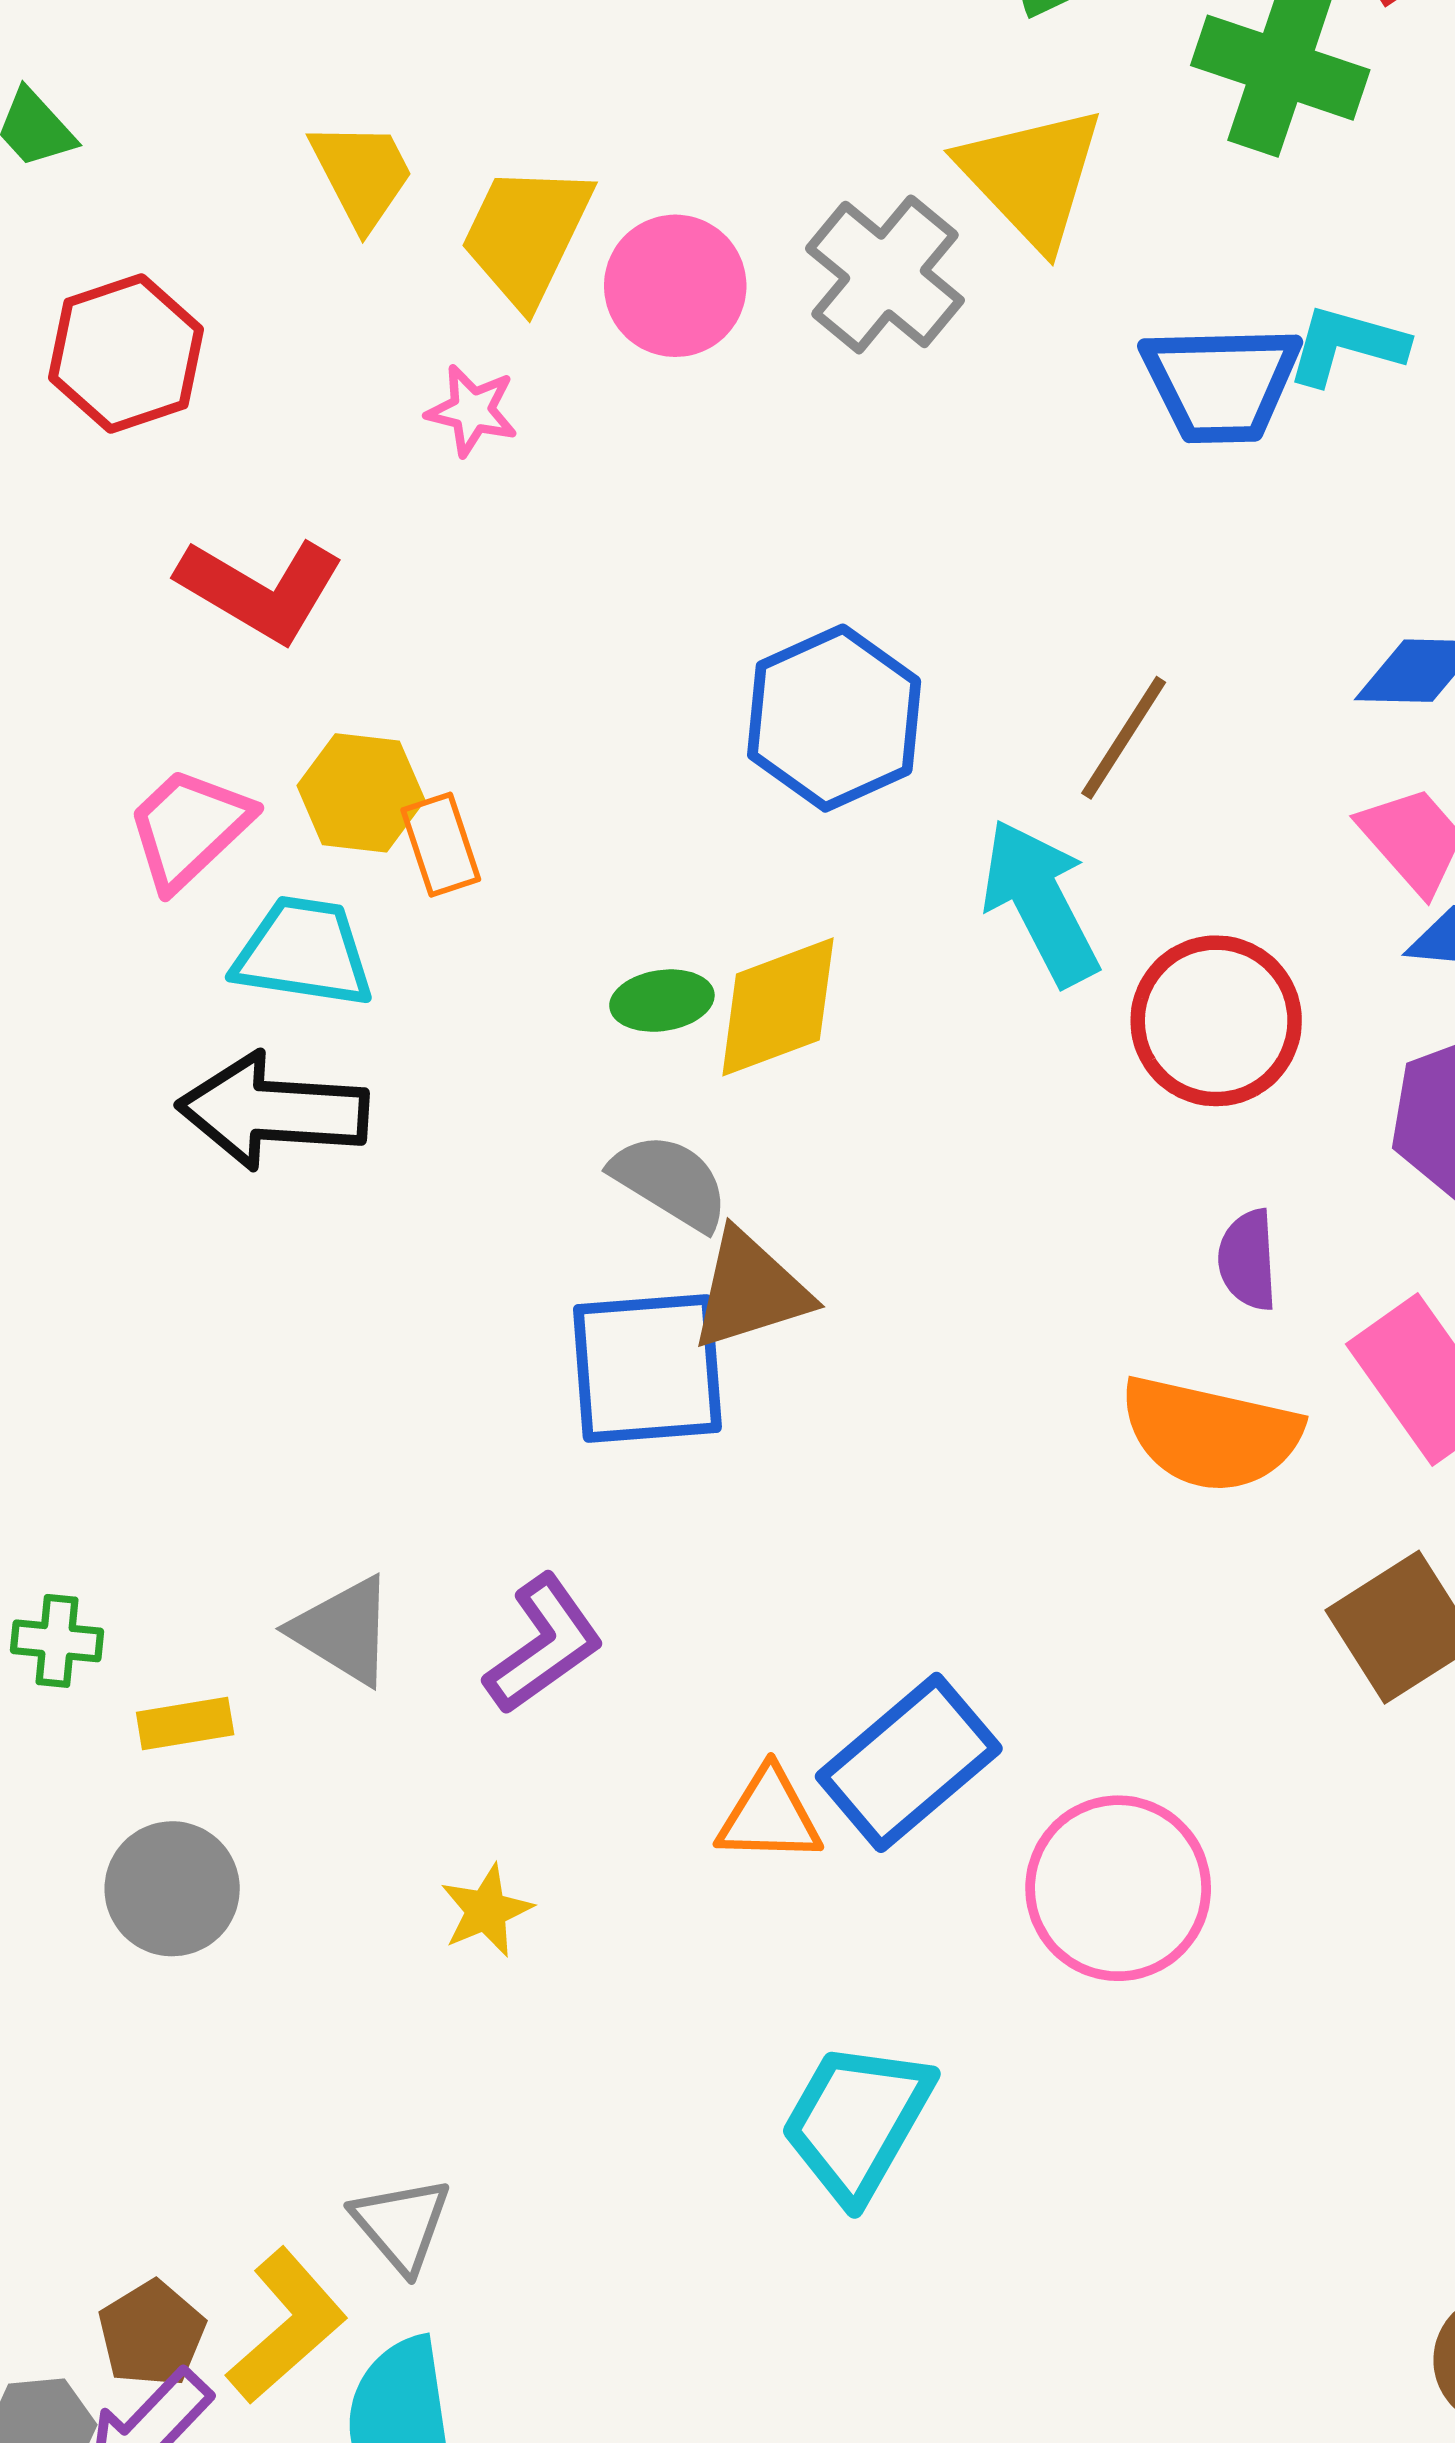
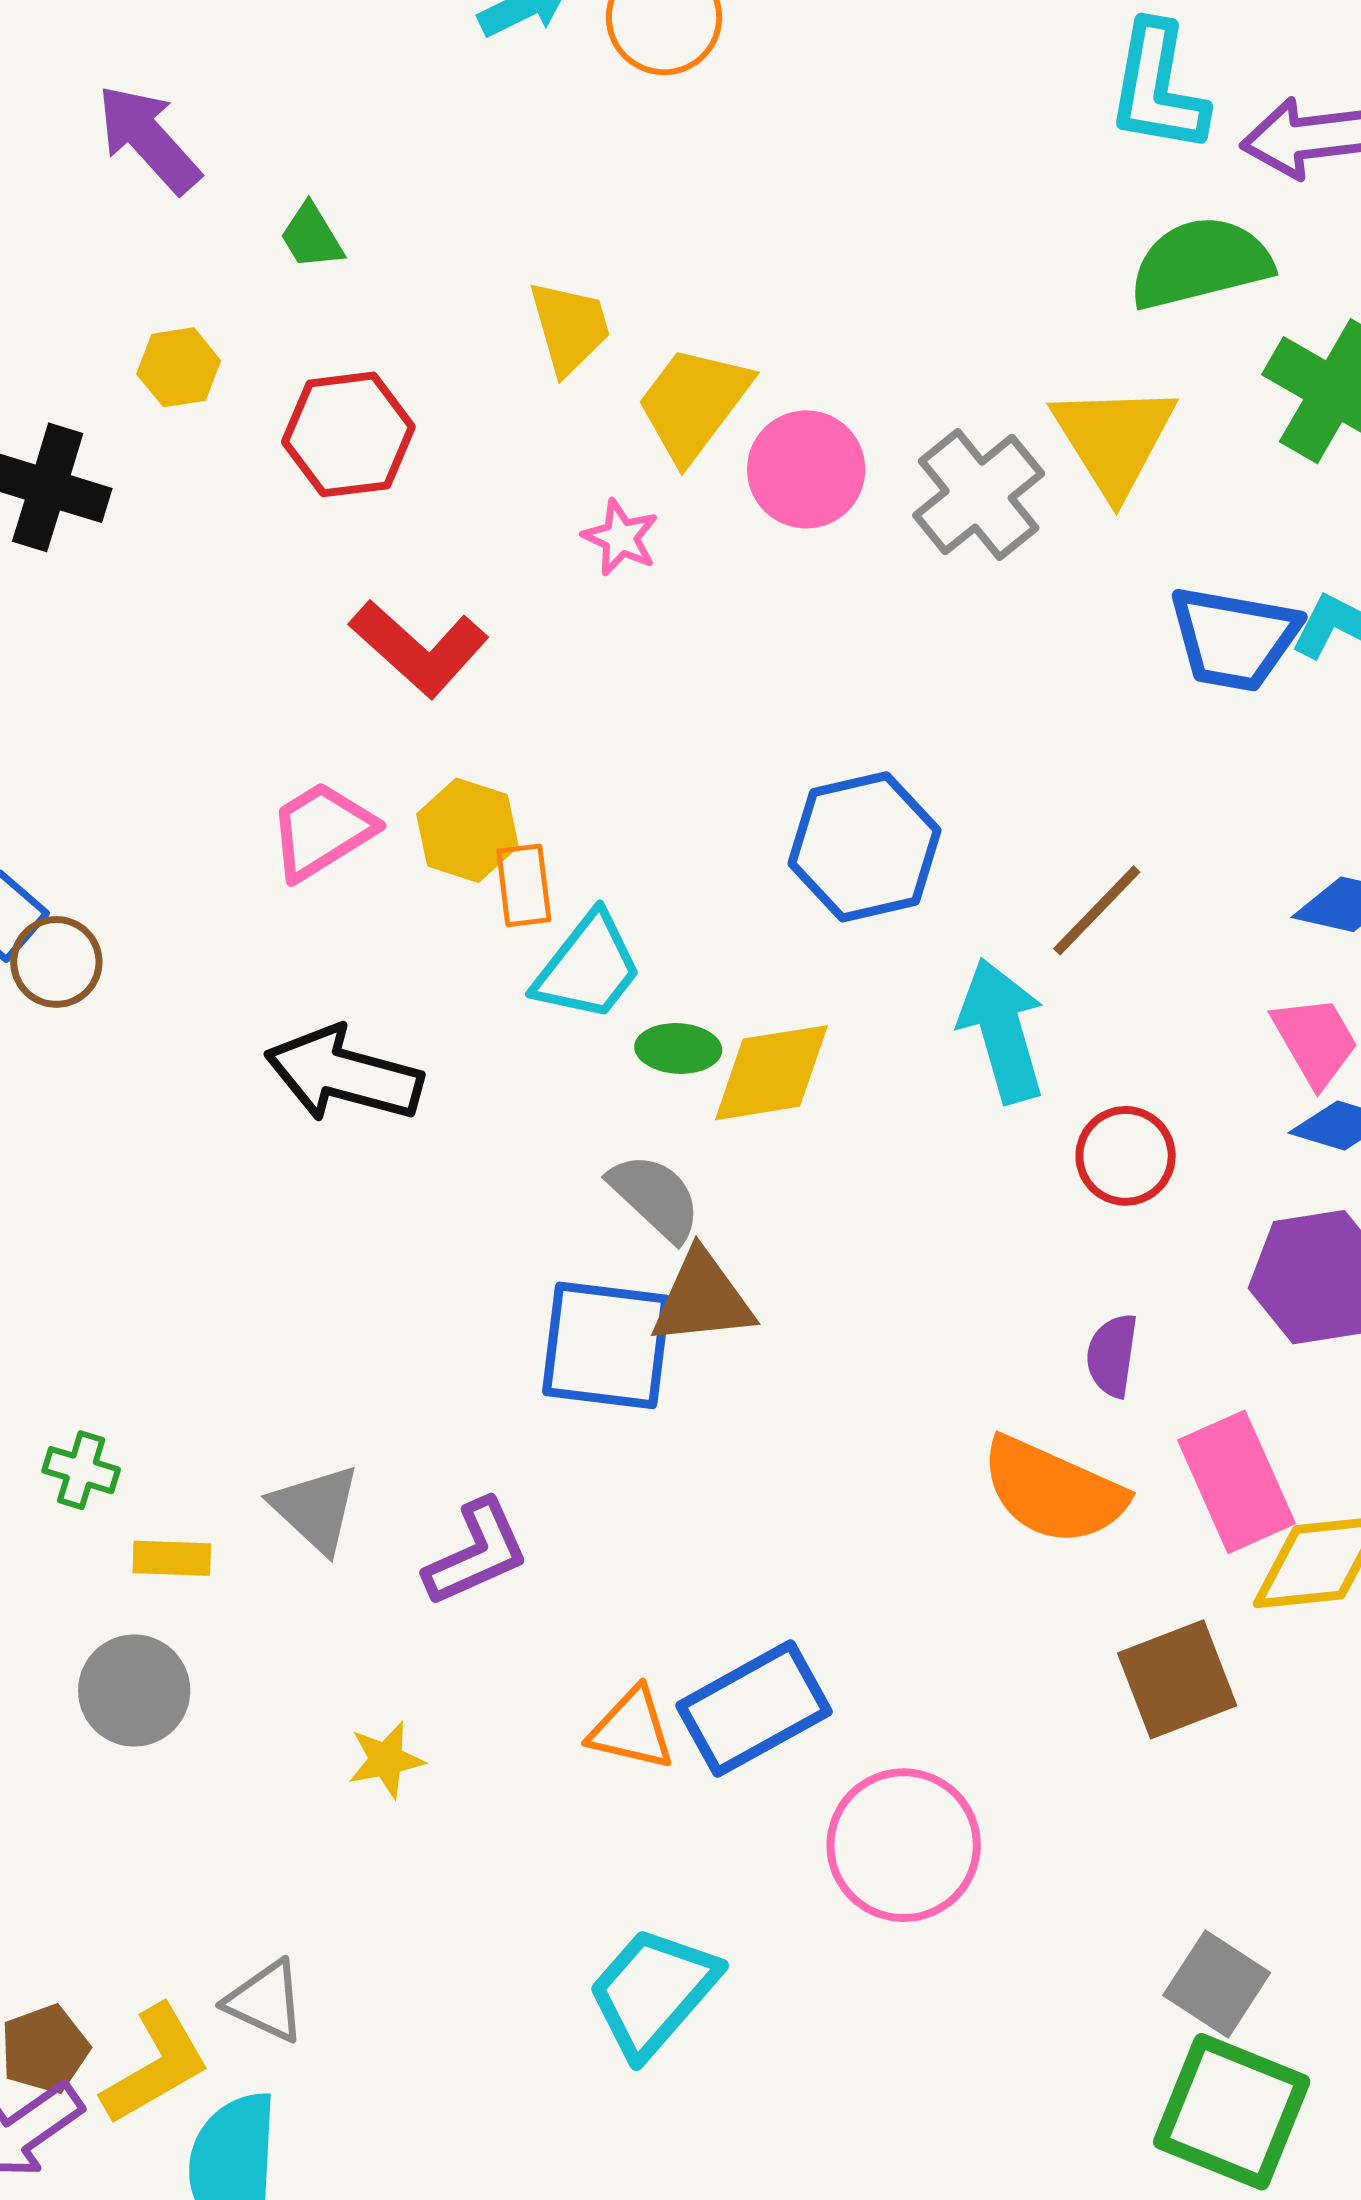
cyan trapezoid: (304, 952) -> (588, 967), moved, turned 108
red circle: (1216, 1021) -> (1126, 1156), size x0.7
gray triangle: (401, 2225) -> (266, 2001), turned -36

